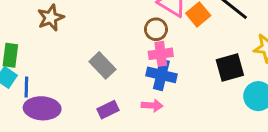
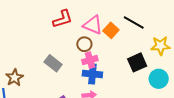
brown star: (51, 18) -> (14, 78), moved
gray rectangle: (102, 65) -> (53, 63), moved

